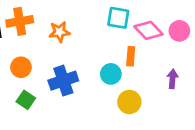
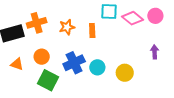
orange rectangle: (131, 56) -> (92, 31), moved
cyan circle: (111, 74) -> (97, 67), moved
green square: (26, 100) -> (48, 80), size x1.5

